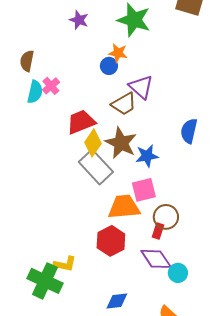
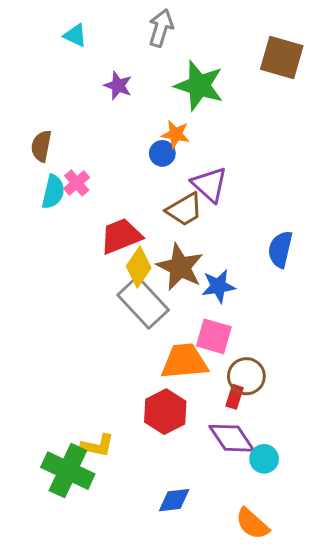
pink square: (144, 190) -> (214, 336), turned 30

